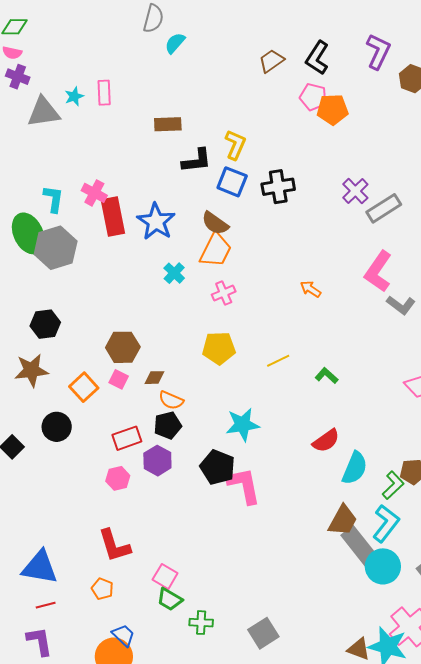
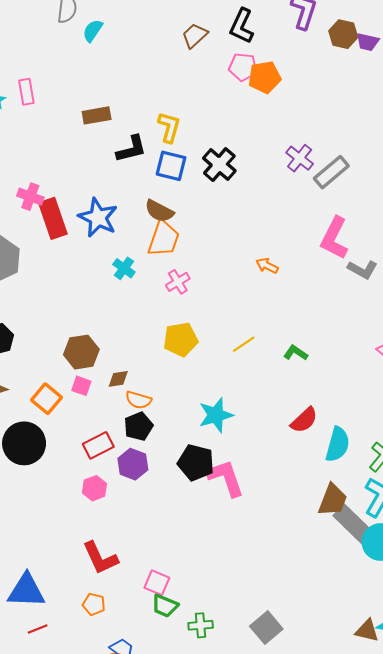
black cross: (278, 187) -> (219, 165), turned -32
black circle: (57, 427) -> (24, 443), size x1.4

